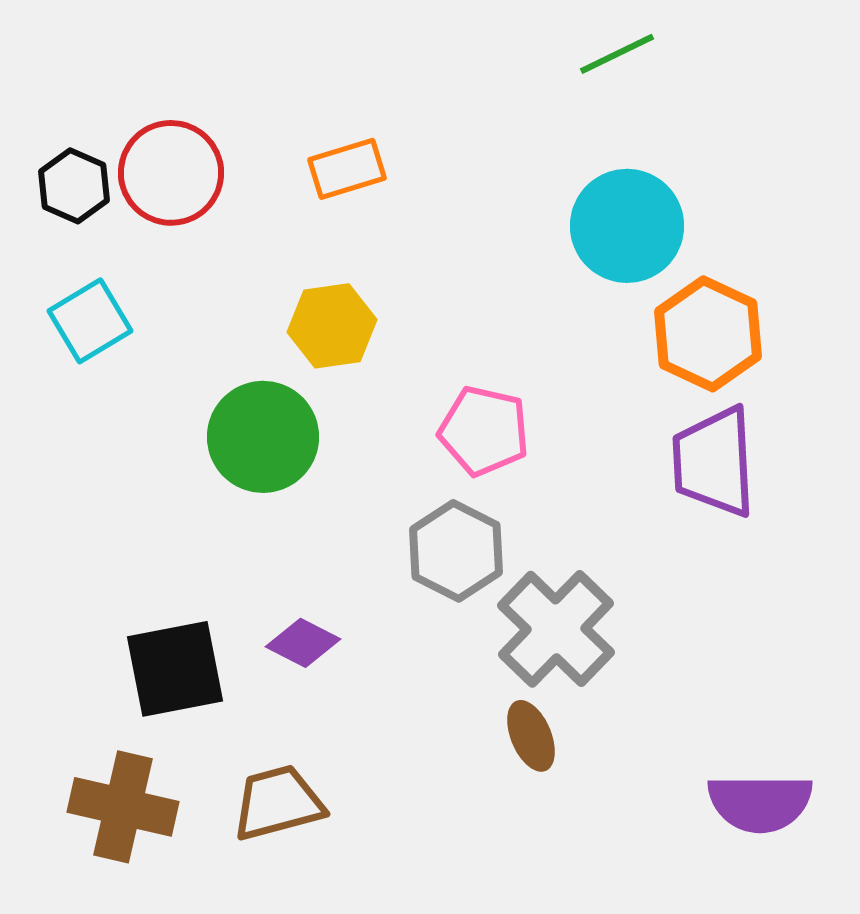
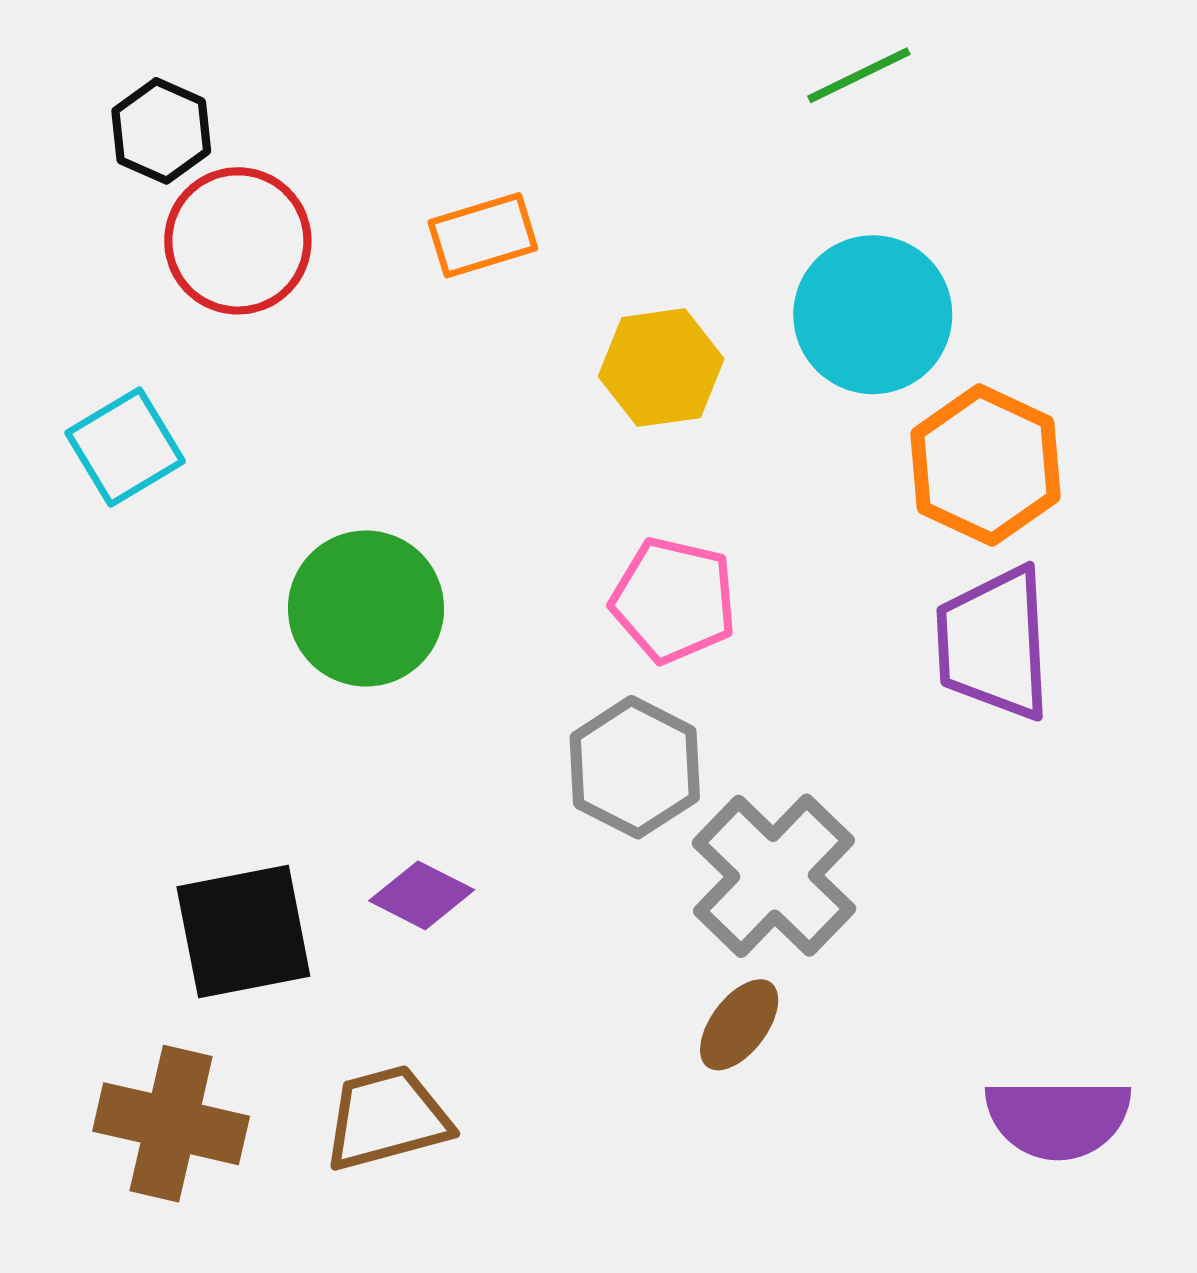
black hexagon: (74, 186) -> (161, 131), moved
yellow hexagon: (332, 326) -> (661, 368), moved
brown ellipse: (531, 736) -> (739, 1025), turned 60

